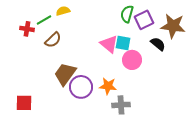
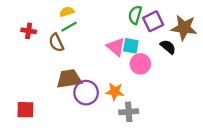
green line: (44, 20) -> (69, 27), moved
brown semicircle: (53, 40) -> (56, 43), turned 108
brown trapezoid: (65, 74) -> (69, 79), turned 45

